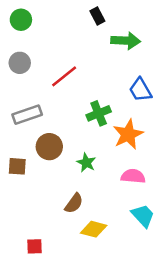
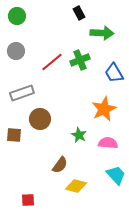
green cross: (99, 113) -> (80, 60), moved
green star: (86, 163) -> (79, 135), moved

